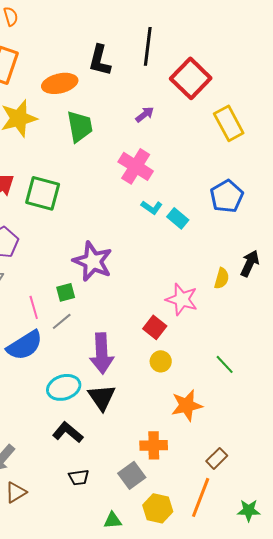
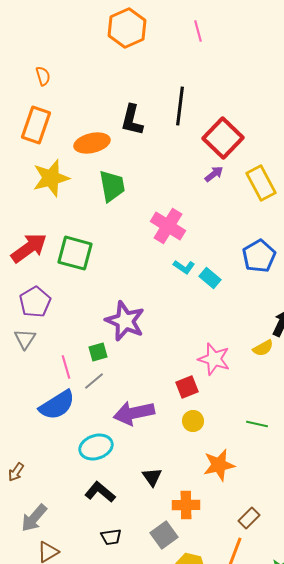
purple arrow: (145, 114) -> (214, 174), moved
yellow semicircle: (222, 278) -> (263, 348), moved, turned 45
red square: (155, 327) -> (187, 387), turned 30
purple arrow: (102, 353) -> (134, 413), turned 81
green line: (225, 364) -> (257, 424), turned -35
black triangle: (102, 397) -> (152, 477), moved, size x0.7

